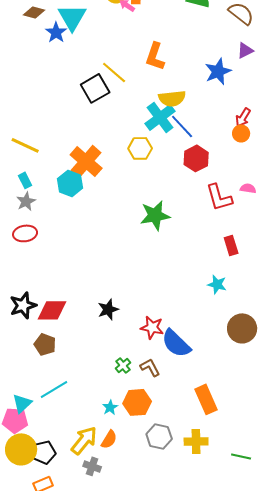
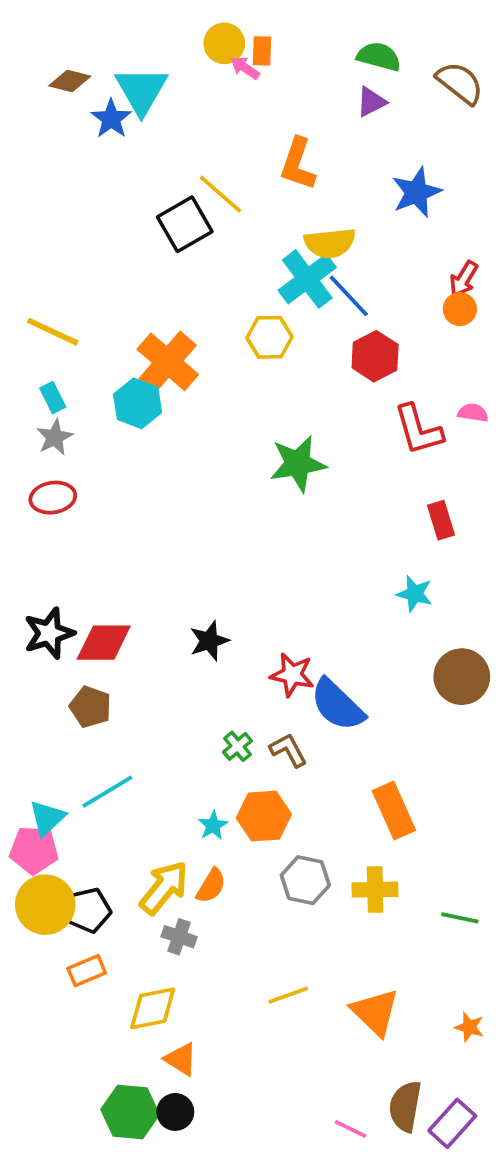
purple triangle: (245, 50) -> (371, 102), moved

